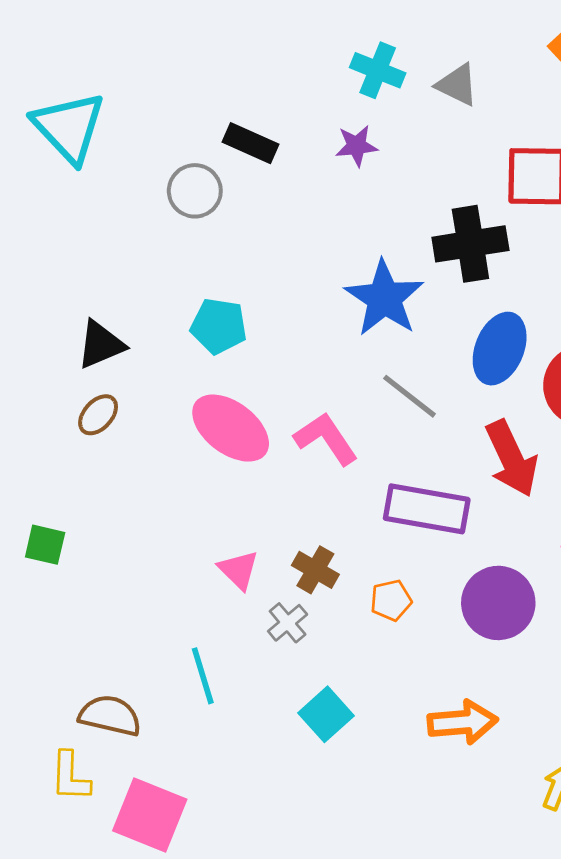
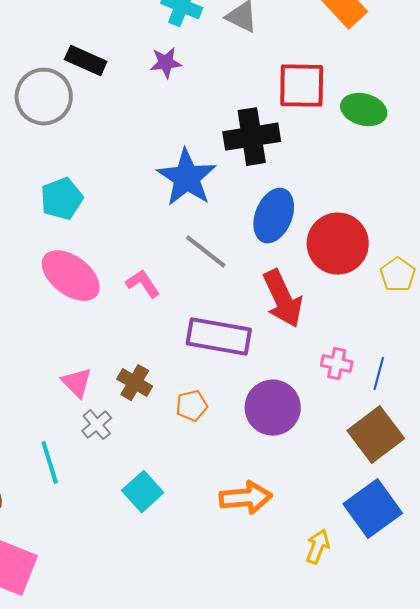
gray circle: (195, 191) -> (44, 97), size x1.4
cyan pentagon: (219, 326) -> (62, 199), turned -30
pink L-shape: (326, 439) -> (143, 284), size x0.7
gray cross: (288, 623) -> (97, 425), moved

